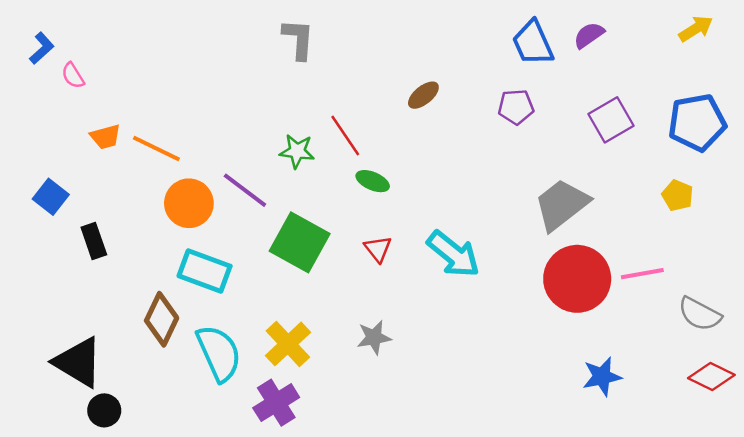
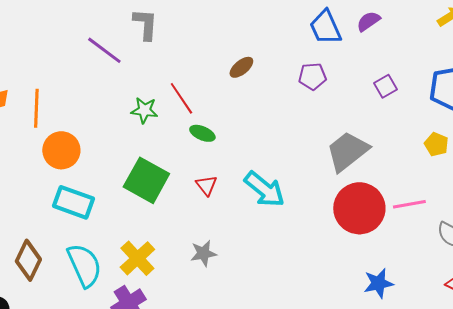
purple square: (611, 120) -> (385, 86), size x0.7
orange line: (156, 149) -> (36, 108), turned 66
purple line: (245, 190) -> (104, 50), moved
brown diamond: (162, 319) -> (28, 260), moved

